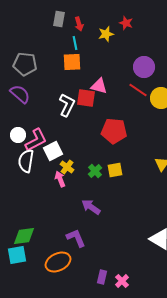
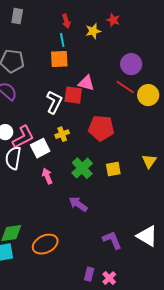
gray rectangle: (59, 19) -> (17, 16), moved
yellow cross: (67, 167) -> (62, 134), moved, turned 32
yellow square: (115, 170) -> (113, 169), moved
green cross: (95, 171) -> (82, 168), size x1.5
purple L-shape: (76, 238) -> (112, 240), moved
orange ellipse: (58, 262) -> (45, 244), moved

